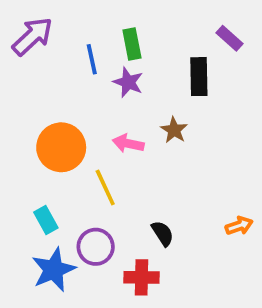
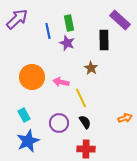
purple rectangle: (230, 38) -> (120, 20), size x1.5
pink arrow: (128, 143) -> (61, 82), moved
yellow line: (105, 187) -> (81, 98), moved
purple circle: (96, 247) -> (59, 123), moved
red cross: (142, 277) -> (86, 149), moved

